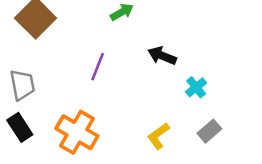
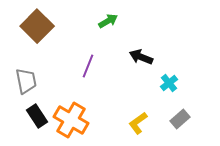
black rectangle: (20, 127) -> (37, 116), moved

